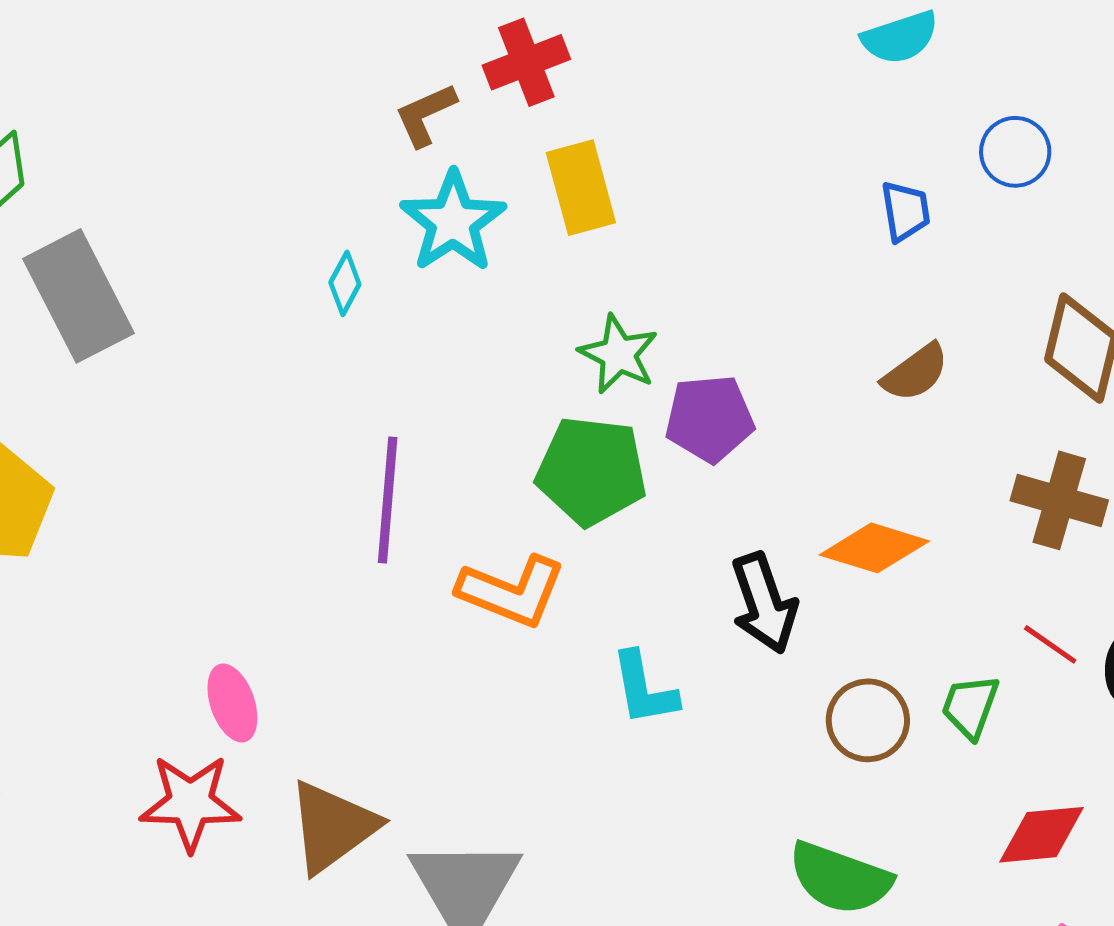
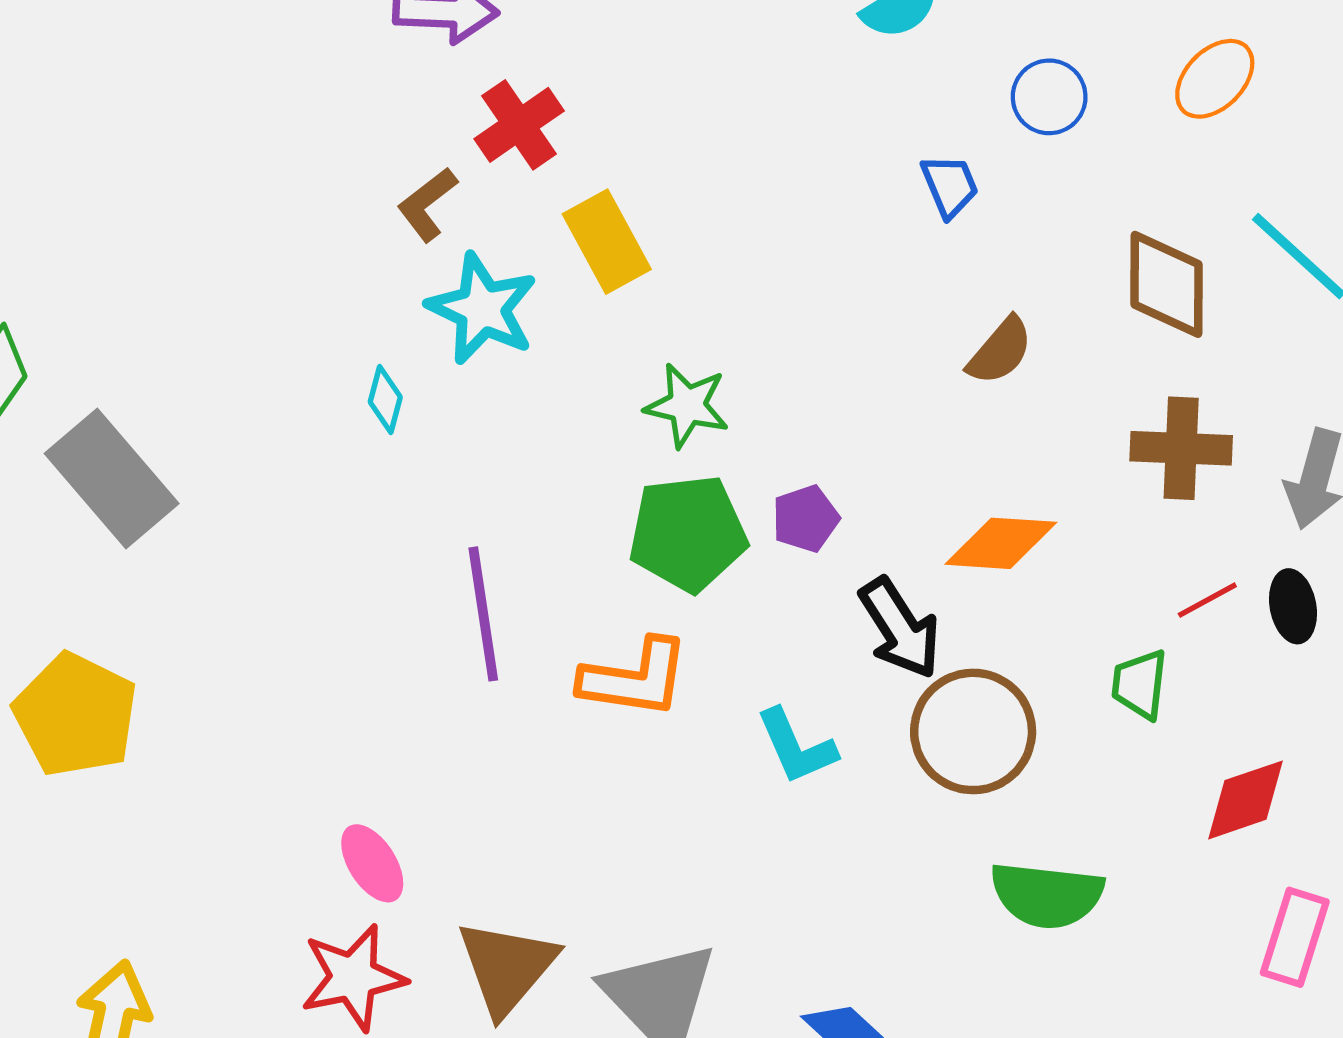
purple pentagon: (709, 418) -> (805, 519), moved, size x0.7
red line: (1050, 644) -> (1207, 600), turned -50
brown circle: (868, 720) -> (973, 731), moved, size x1.4

